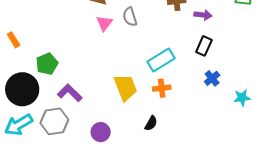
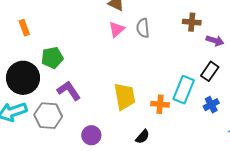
cyan rectangle: (161, 60) -> (184, 90), moved, turned -48

